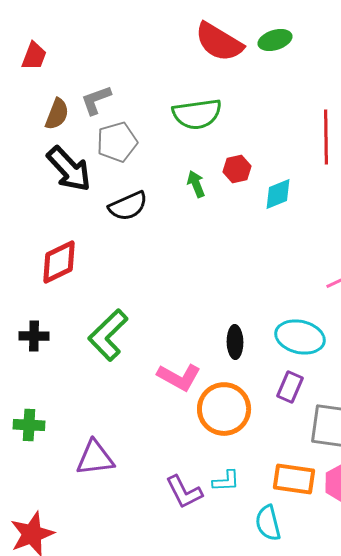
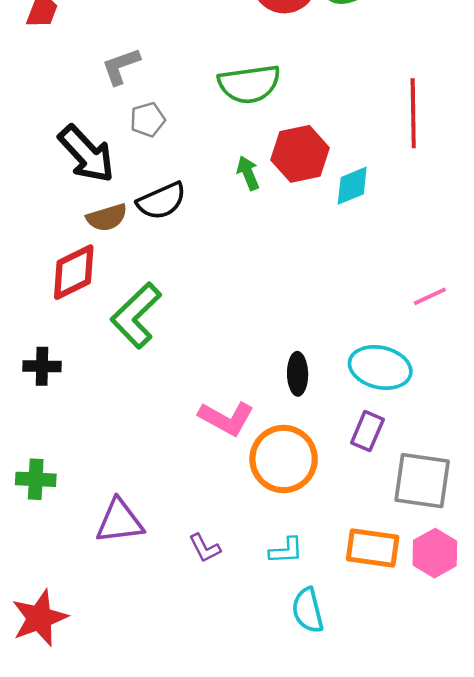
brown semicircle: (57, 114) -> (107, 217), moved, turned 52
gray pentagon: (117, 142) -> (148, 120), size x0.7
red hexagon: (237, 169) -> (300, 154), size x1.6
green L-shape: (108, 335) -> (136, 315), moved
purple L-shape: (184, 492) -> (205, 548), moved, size x0.7
cyan semicircle: (268, 523) -> (308, 610), moved

